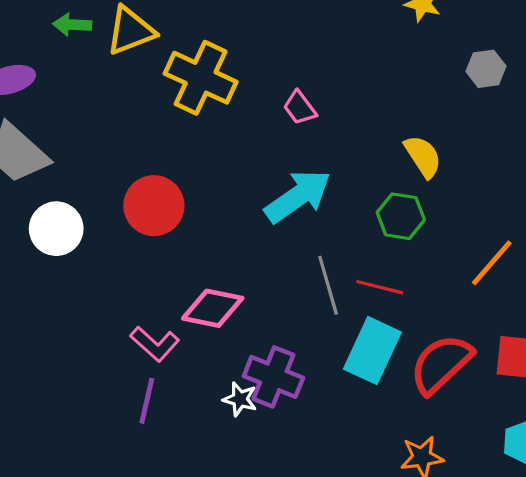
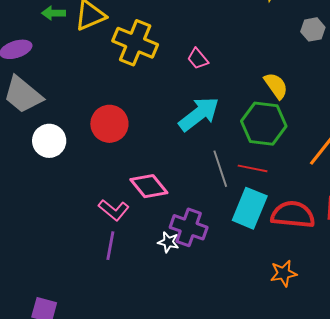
green hexagon: (401, 216) -> (264, 124), size x1.5
pink diamond: (213, 308) -> (149, 186), turned 42
red semicircle: (441, 364) -> (293, 215), turned 51

